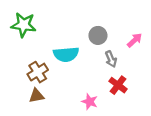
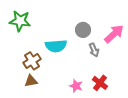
pink arrow: (135, 40) -> (114, 34), size x1.5
red cross: (118, 85) -> (100, 83), moved

